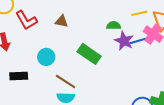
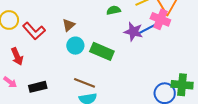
brown triangle: (62, 21) -> (69, 25), turned -40
green semicircle: (114, 25) -> (114, 10), moved
cyan circle: (46, 57) -> (75, 46), moved

